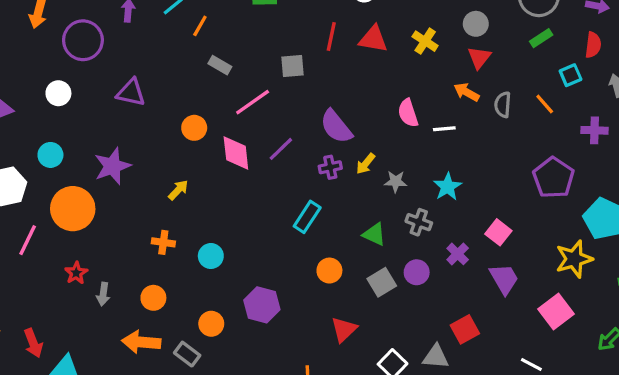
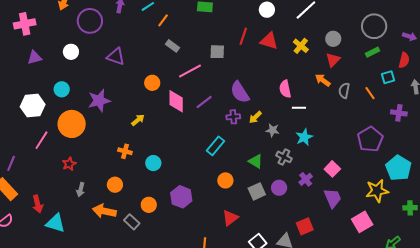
white line: (444, 129) -> (299, 108), moved
gray arrow: (103, 294) -> (81, 190), moved

